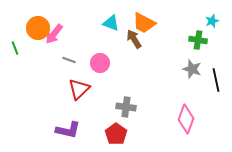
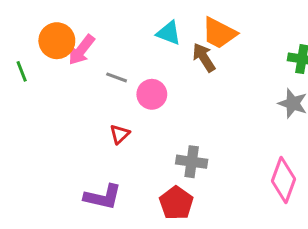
gray line: (69, 60) -> (117, 77), moved
red triangle: (79, 89) -> (120, 134), size x0.6

